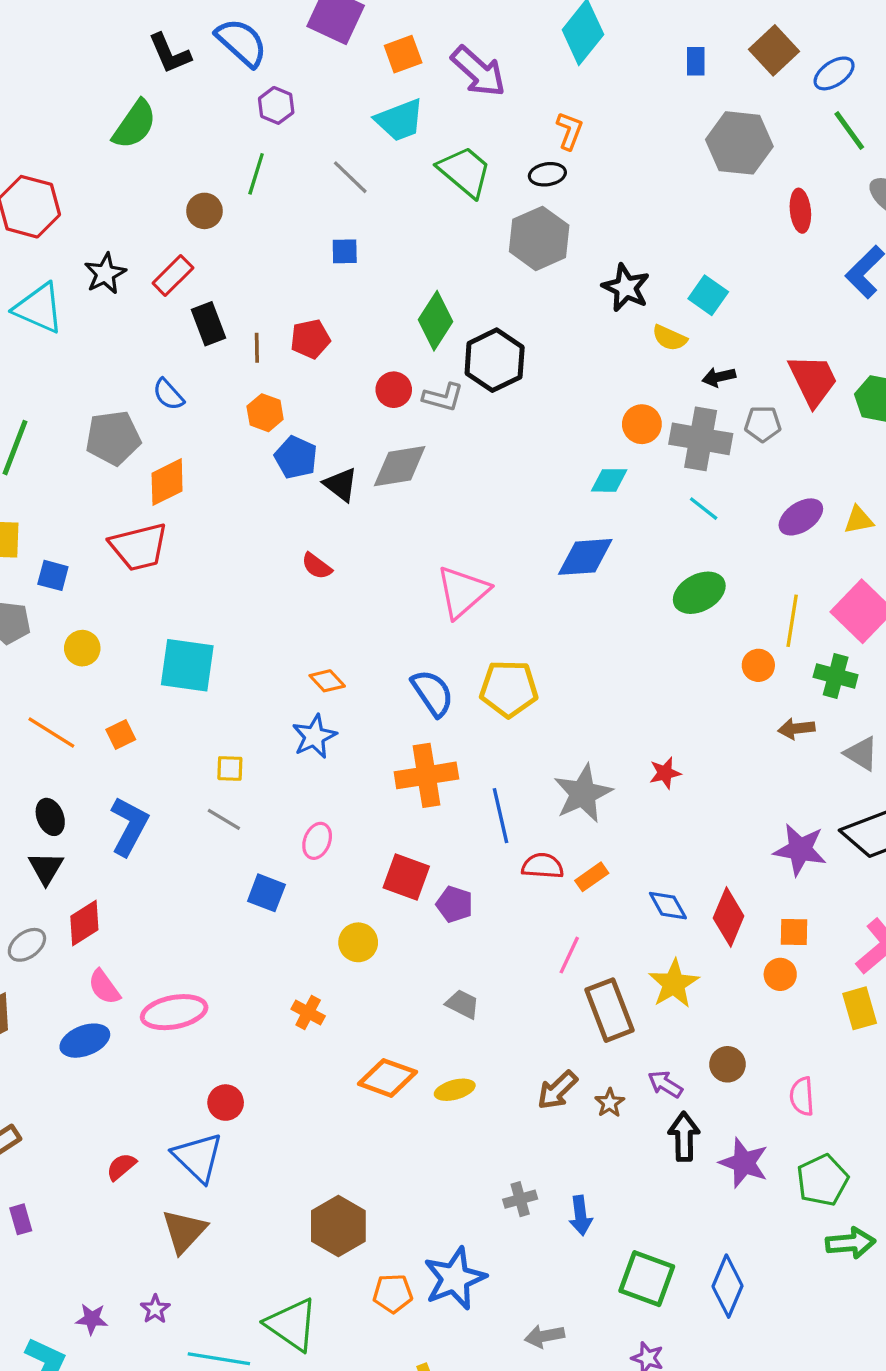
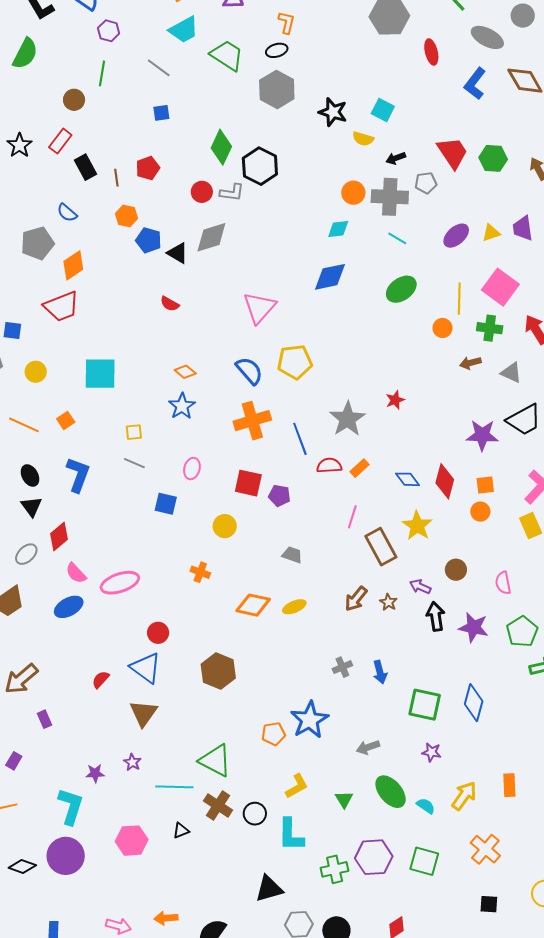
brown hexagon: (338, 1226) -> (218, 671), moved

